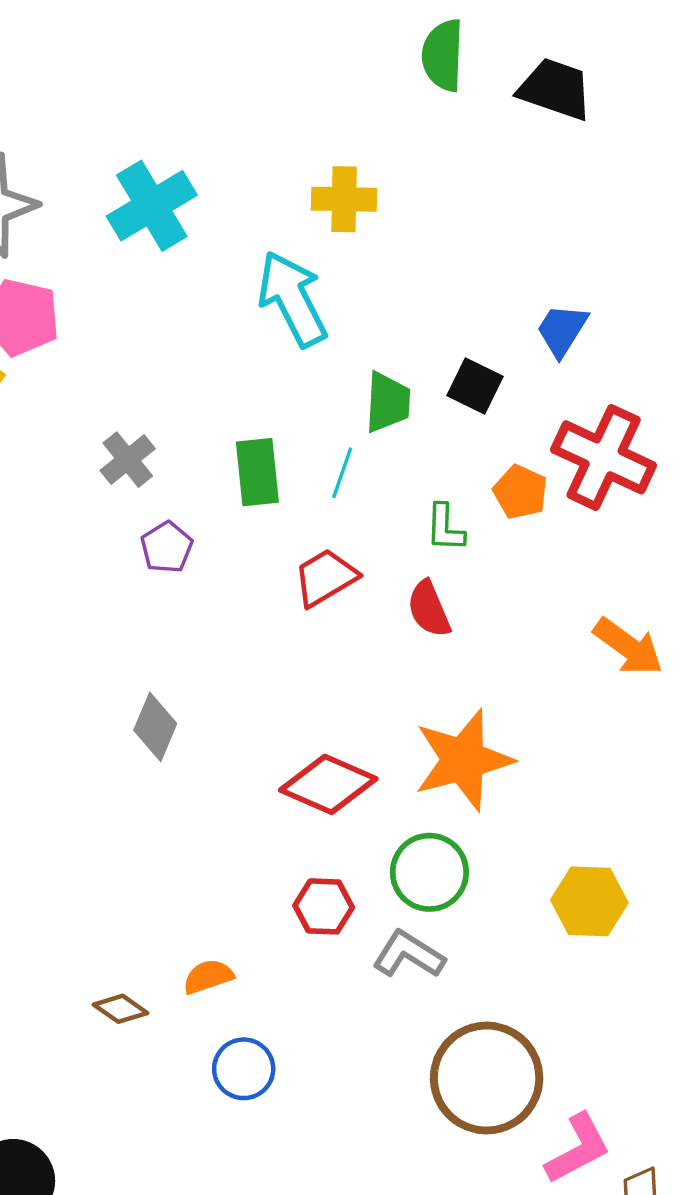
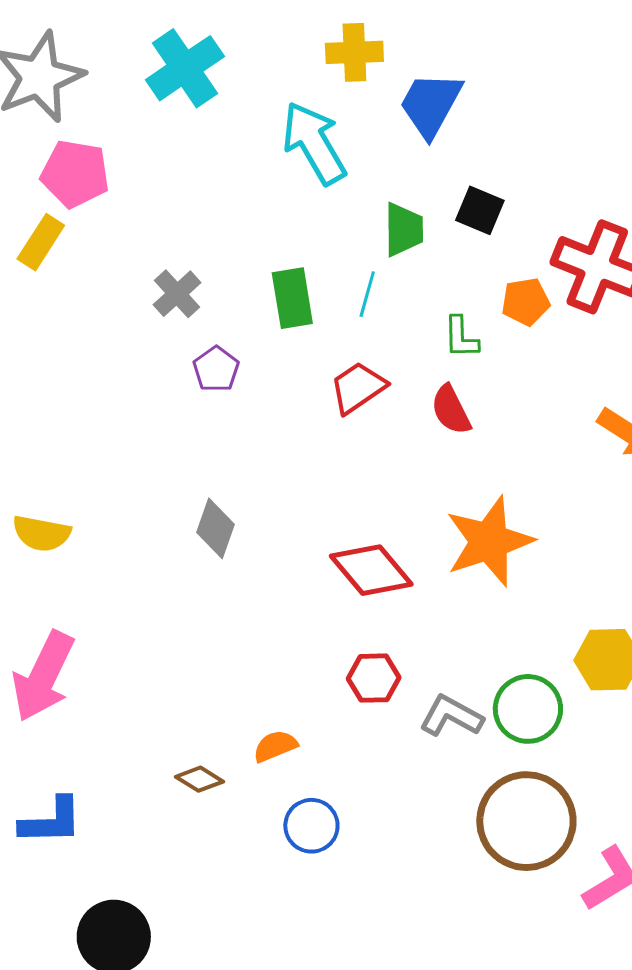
blue trapezoid: (562, 330) -> (431, 104), moved, size x1.4
orange pentagon: (520, 492) -> (526, 302), turned -30
red diamond: (328, 784) -> (371, 570), turned 30
green circle: (429, 872) -> (528, 709), moved

